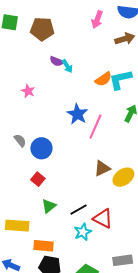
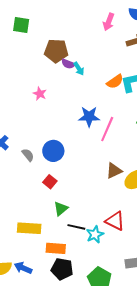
brown pentagon: (42, 29) -> (56, 51), moved
blue star: (77, 114) -> (89, 117), turned -30
gray semicircle: (20, 141) -> (28, 155), moved
black line: (79, 210) -> (76, 227), moved, turned 42

